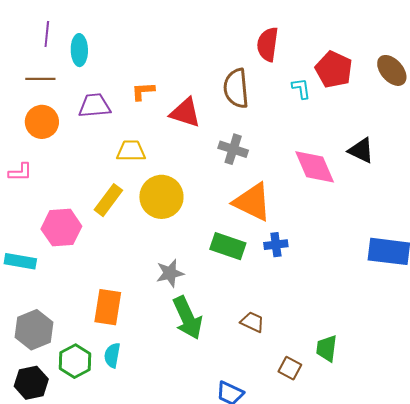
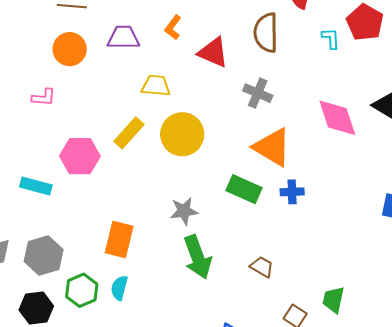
orange L-shape: (143, 91) -> (173, 27), turned -55

